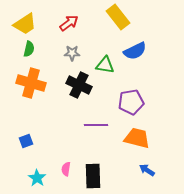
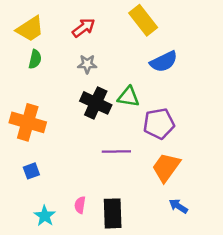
green triangle: (105, 65) -> (129, 97), moved
orange cross: (31, 83) -> (28, 122), moved
orange trapezoid: (137, 138) -> (166, 167), turned -68

